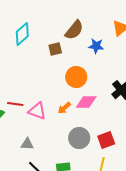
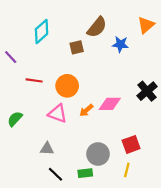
orange circle: (76, 77) -> (67, 86), moved
red line: (15, 104) -> (34, 80), moved
gray circle: (79, 138) -> (98, 154), moved

